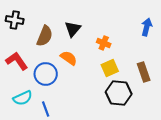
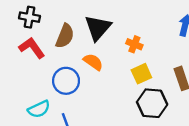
black triangle: (73, 29) -> (98, 28), size x1.4
red L-shape: (17, 61) -> (32, 48), moved

